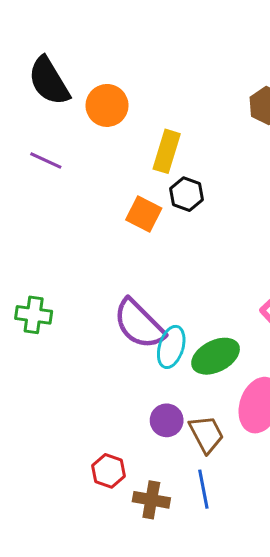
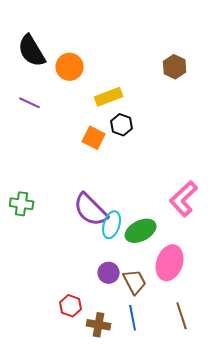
yellow rectangle: (167, 151) -> (109, 97), turned 52

